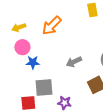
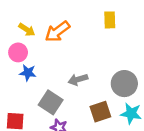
yellow arrow: (19, 27) -> (27, 30), moved, turned -136
gray square: (44, 87) -> (51, 102), moved, turned 30

